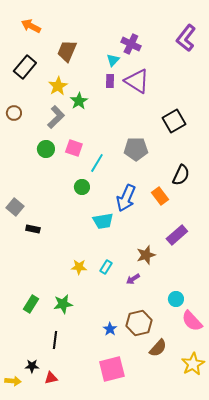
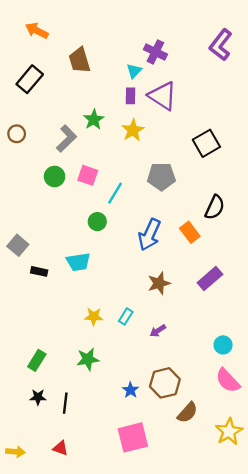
brown trapezoid: (67, 51) -> (79, 60), turned -40
yellow star: (58, 86) -> (133, 130), moved
cyan trapezoid: (103, 221) -> (78, 262), moved
brown star: (146, 255) -> (159, 283), moved
cyan circle: (176, 299) -> (223, 345), moved
green star: (63, 304) -> (88, 359), moved
black star: (32, 366) -> (38, 397), moved
red triangle: (51, 378) -> (60, 448), turned 32

